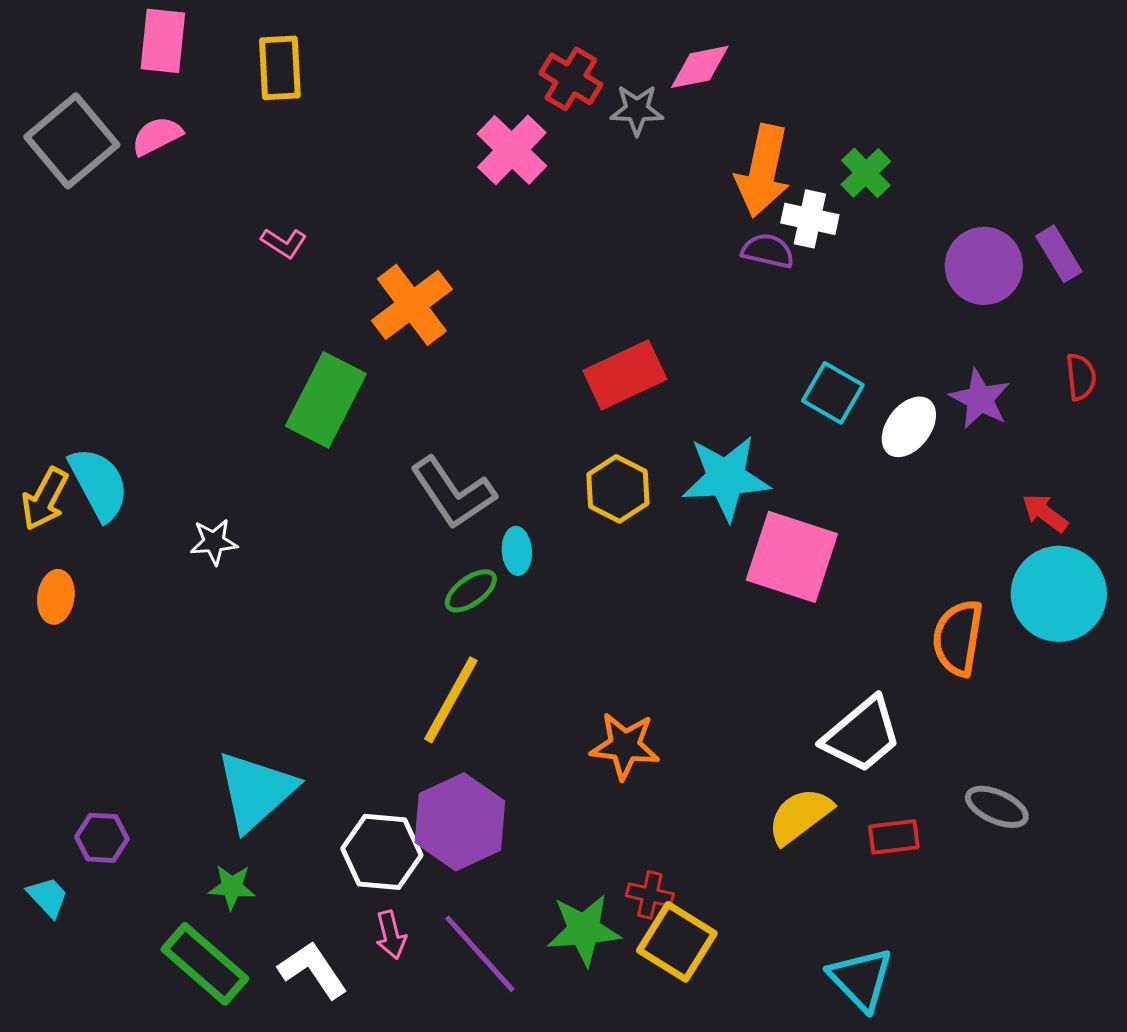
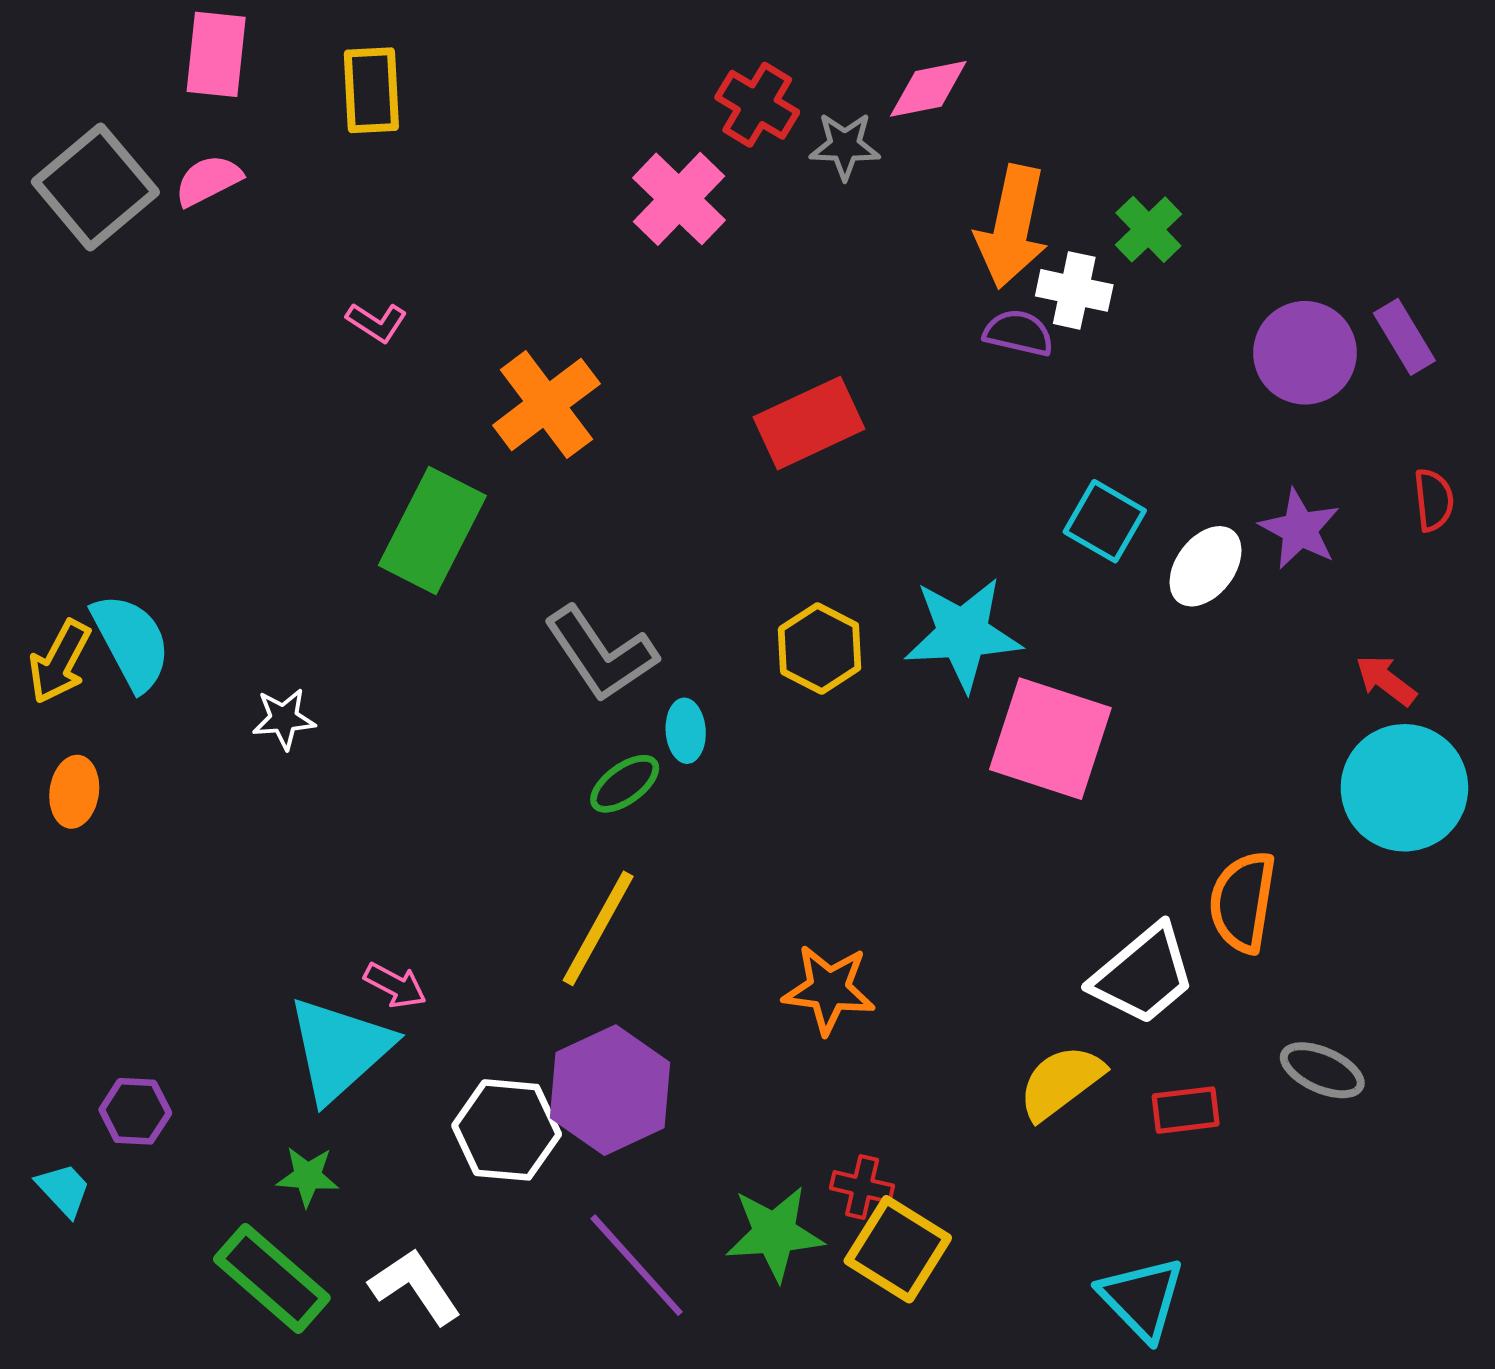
red rectangle: (625, 375) -> (809, 423), moved
orange semicircle: (958, 638) -> (1243, 902), moved
pink arrow: (391, 935) -> (395, 985), moved, turned -48

